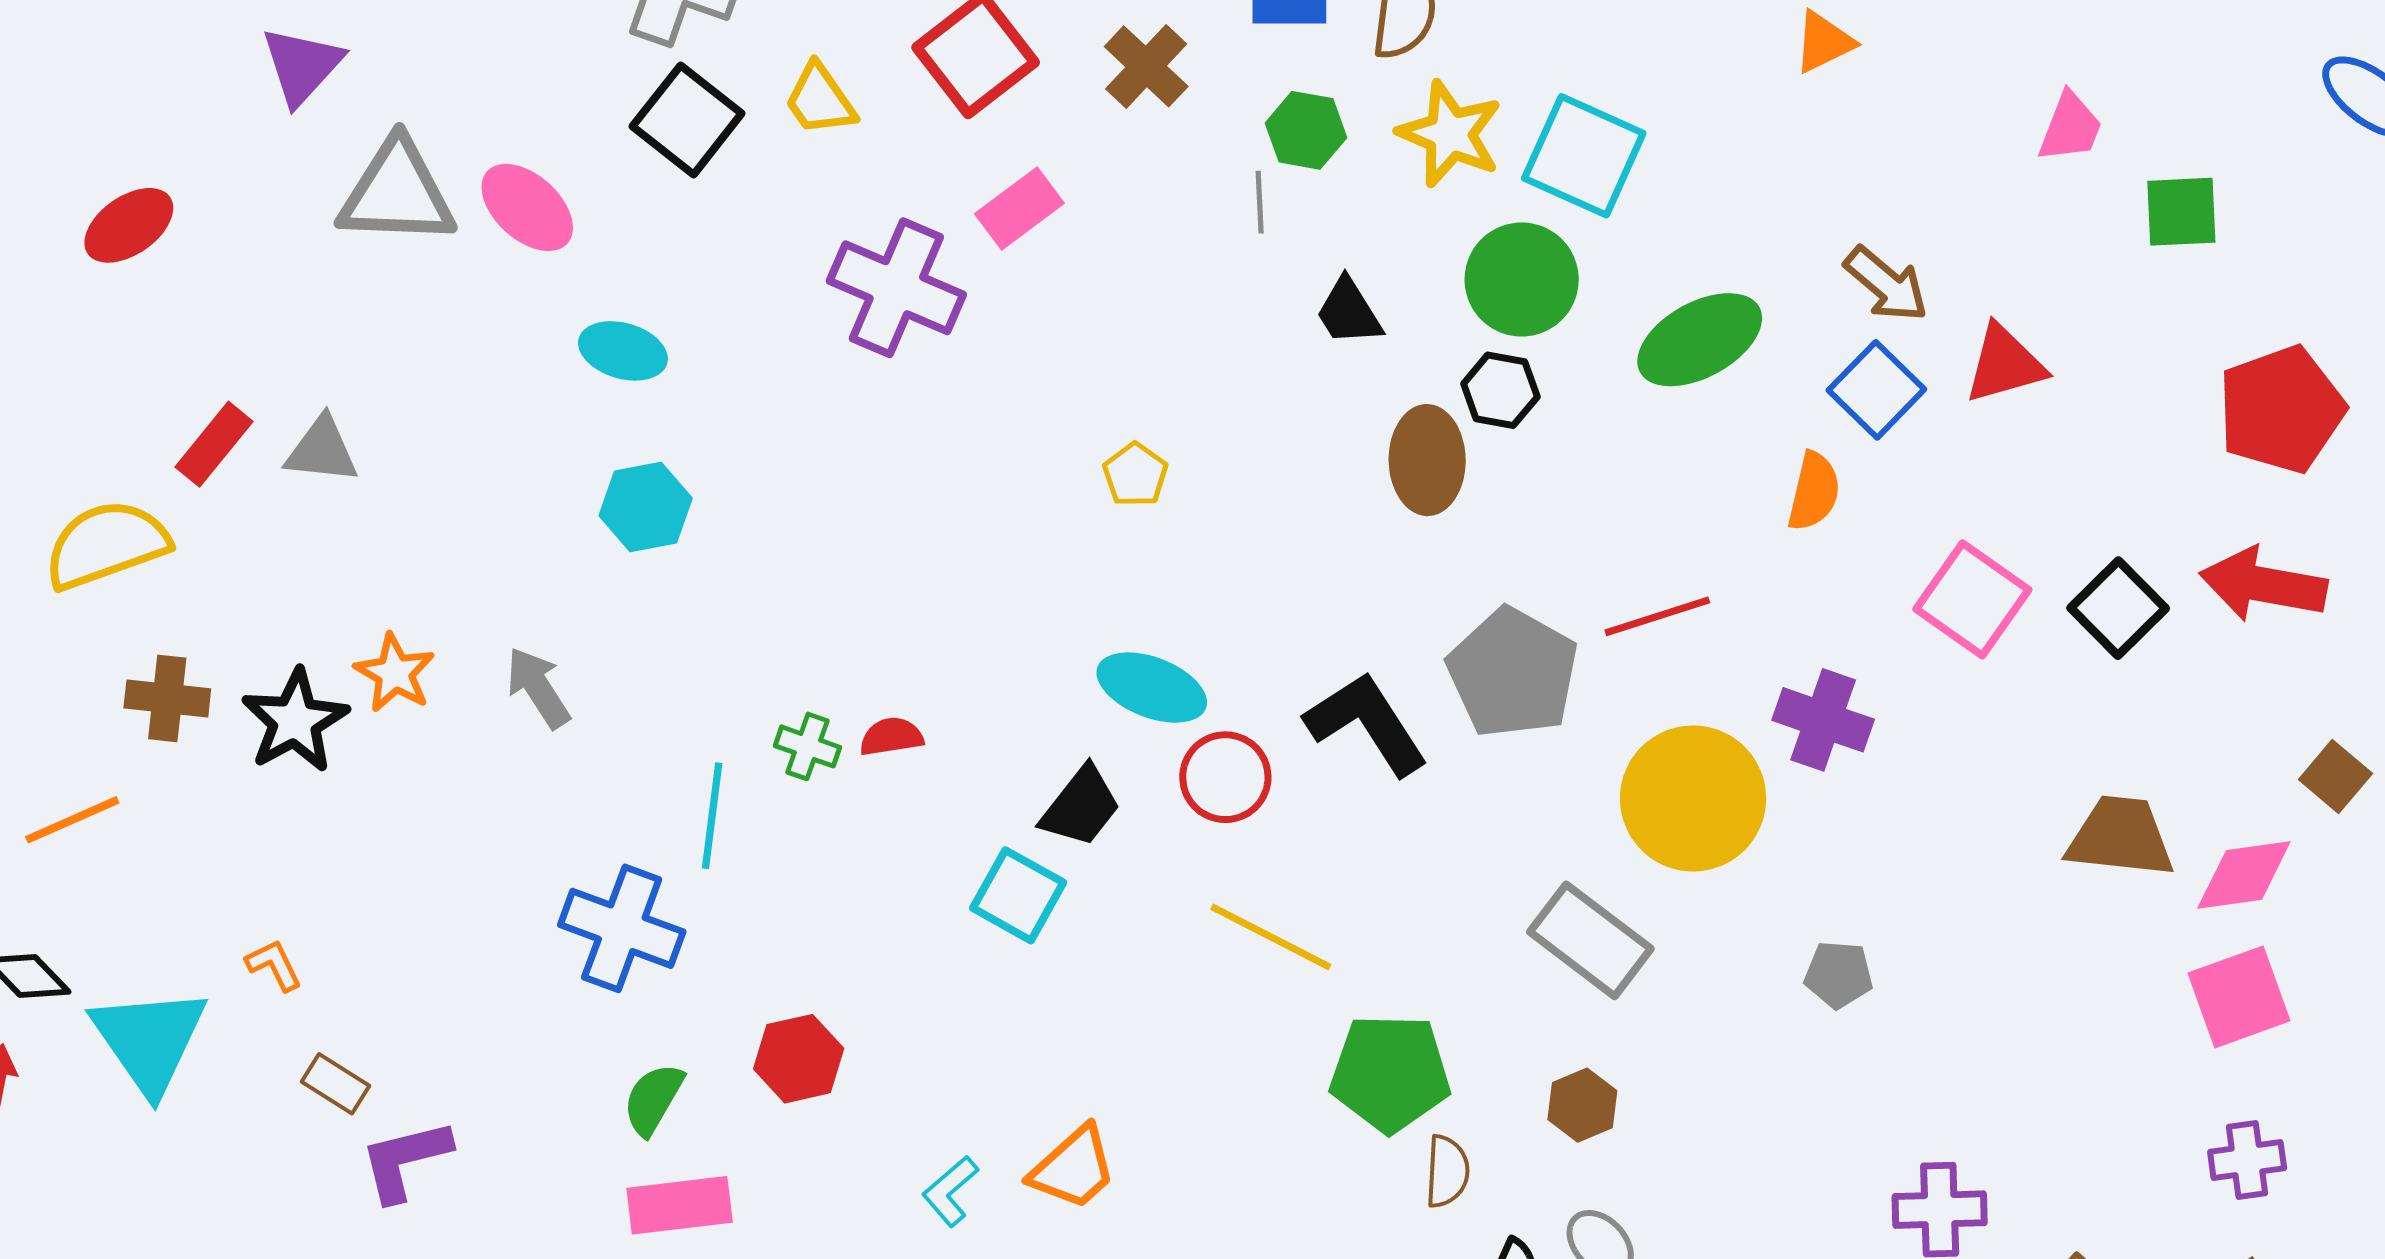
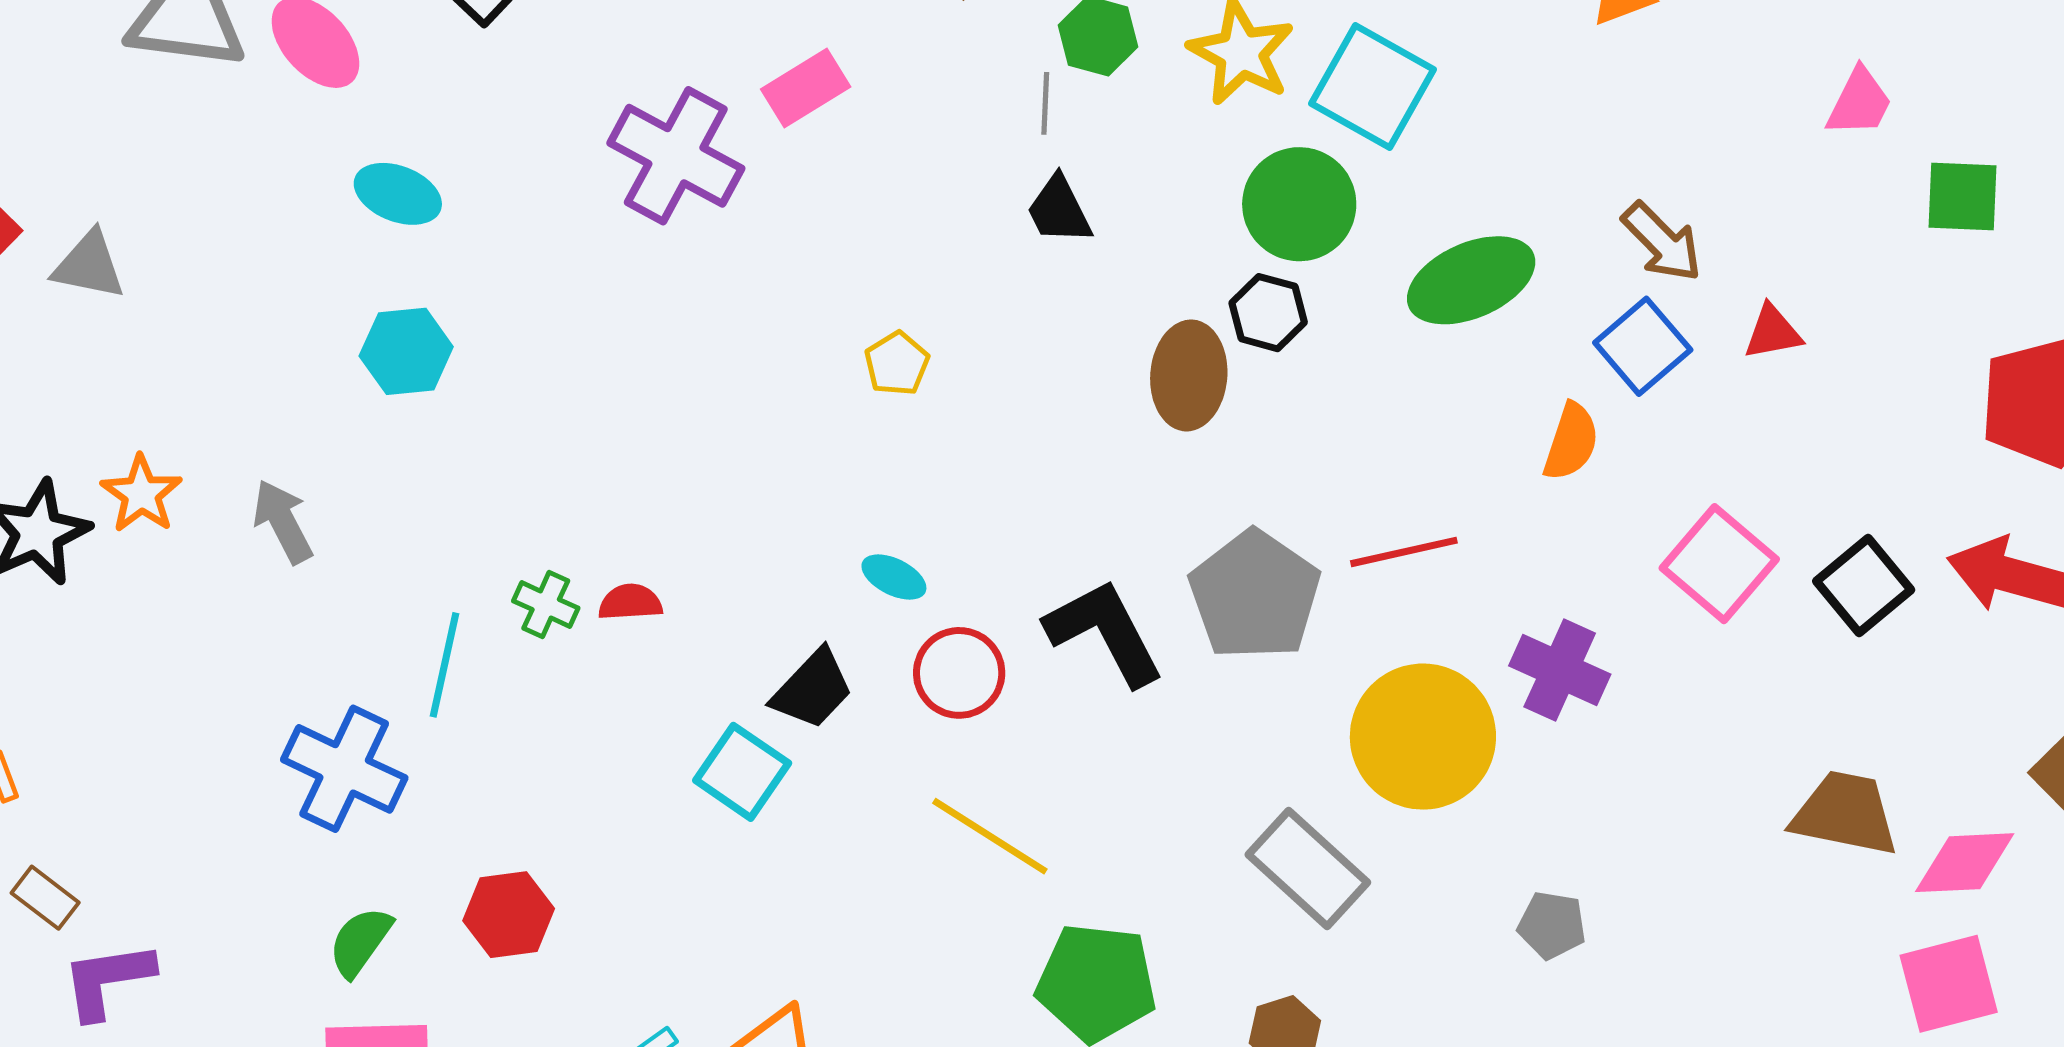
black trapezoid: (1349, 312) -> (1059, 210), moved
red triangle: (2005, 364) -> (1773, 332), size x0.7
cyan ellipse: (1152, 688) -> (894, 577), size x0.6

